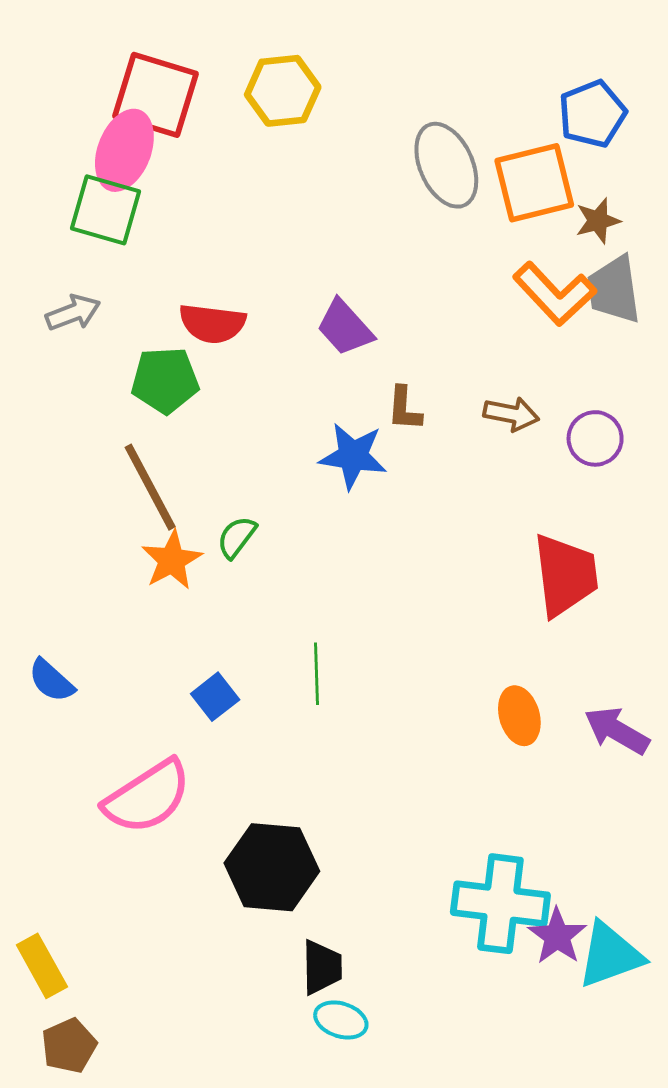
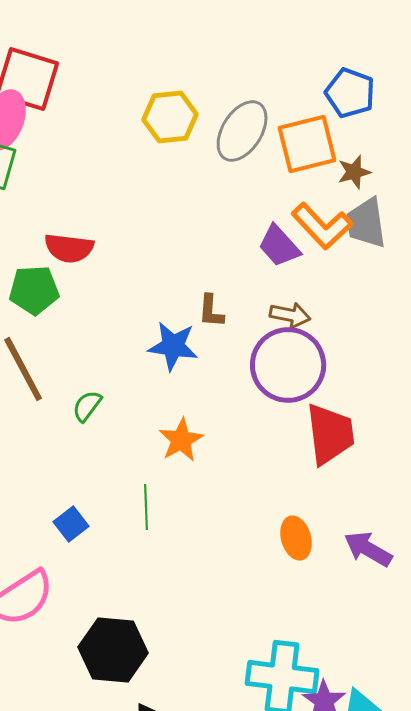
yellow hexagon: (283, 91) -> (170, 117), moved
blue pentagon: (592, 114) -> (350, 93), turned -30
gray ellipse: (446, 165) -> (242, 131), turned 56
purple trapezoid: (345, 328) -> (279, 246), moved
purple circle: (595, 438) -> (288, 365), moved, size x1.8
orange star: (172, 560) -> (181, 440), moved

